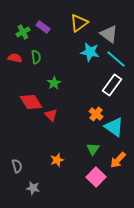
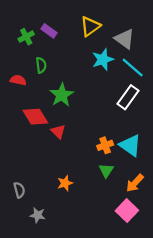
cyan star: (90, 52) -> (103, 59), turned -30
red semicircle: (15, 58) -> (18, 80), moved
green star: (54, 83) -> (62, 95), size x1.5
orange cross: (96, 114) -> (105, 145), moved, turned 32
pink square: (96, 177) -> (127, 211), moved

